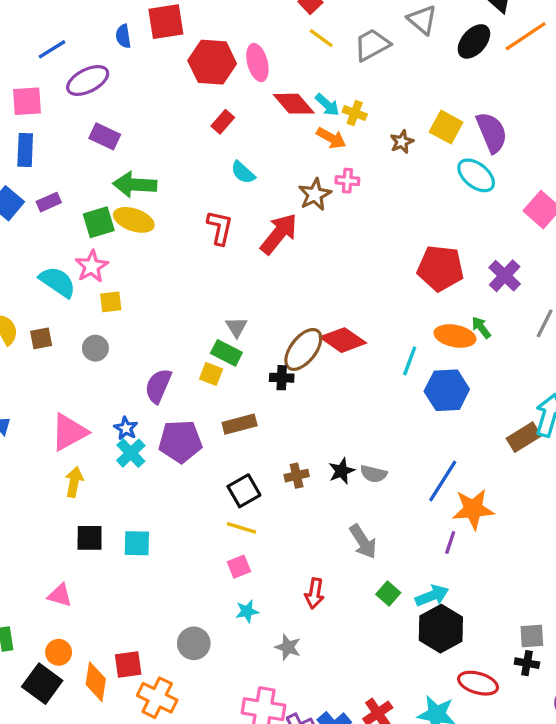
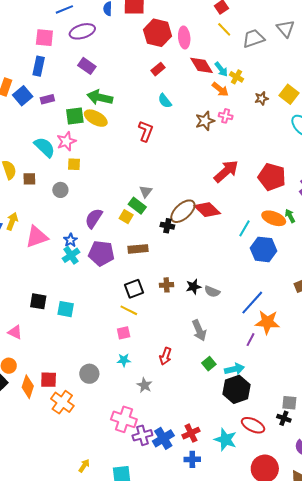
red arrow: (279, 234) -> (226, 171), moved
yellow arrow: (74, 482) -> (12, 221), moved

